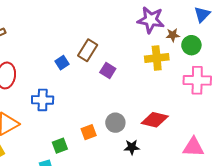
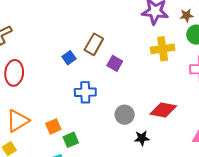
brown star: (173, 35) -> (186, 15), moved
blue cross: (43, 100) -> (85, 92), moved
orange square: (89, 132) -> (53, 126), moved

